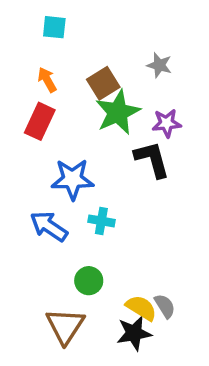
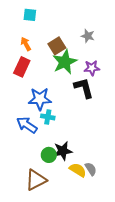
cyan cross: (101, 221) -> (48, 117), moved
brown triangle: (65, 326) -> (36, 180), turned 30
black star: (134, 333) -> (63, 151), moved

